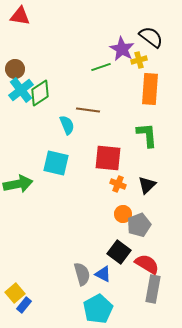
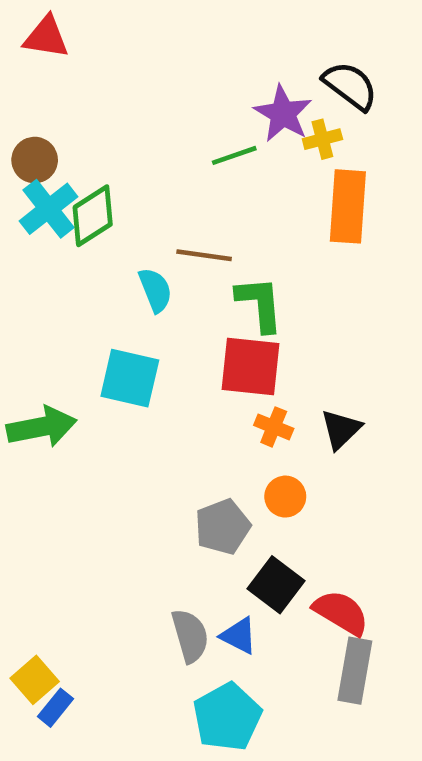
green L-shape: (147, 135) -> (260, 304), moved
gray pentagon: (139, 225) -> (223, 527), moved

